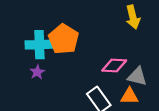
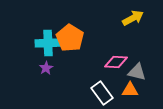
yellow arrow: (133, 17) -> (133, 18), turned -105

